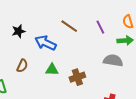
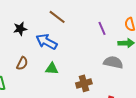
brown line: (69, 26) -> (57, 17), moved
brown cross: (77, 77) -> (84, 83), moved

